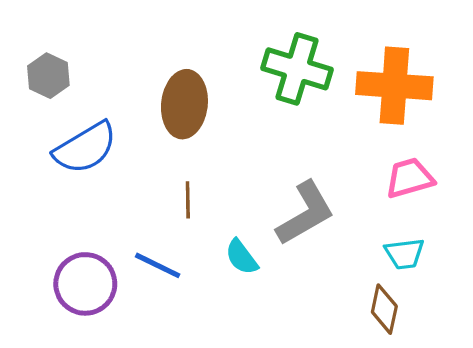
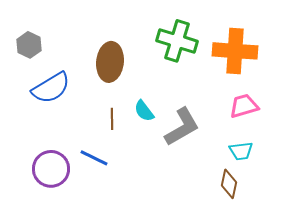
cyan semicircle: (242, 257) -> (144, 111), moved

